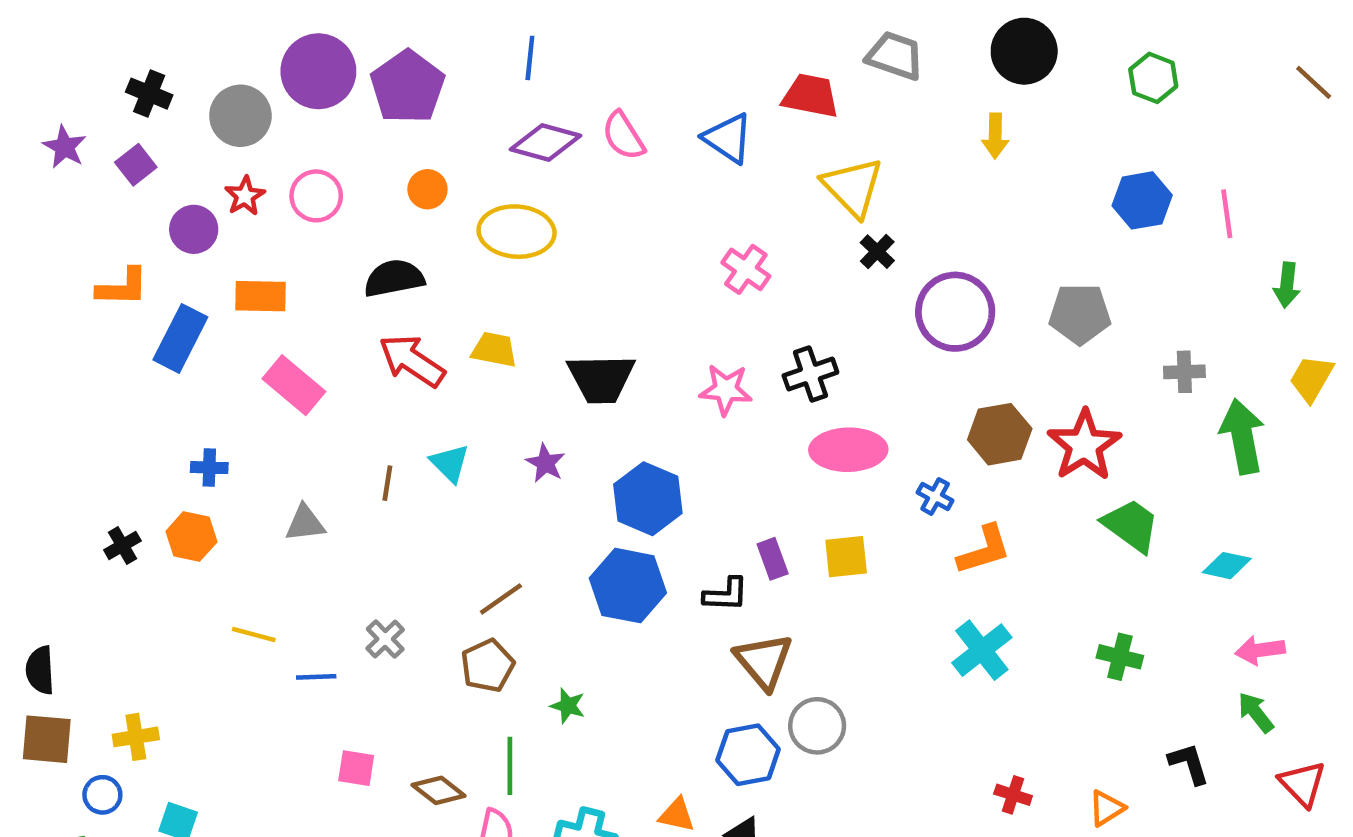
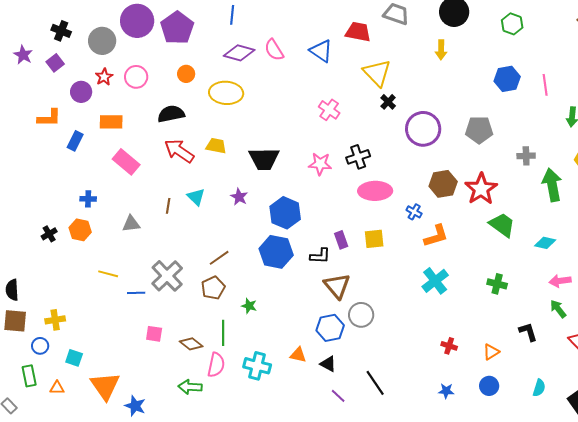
blue rectangle: (180, 338) -> (75, 141), size x0.7
gray cross: (385, 639) -> (167, 276), size x1.8

